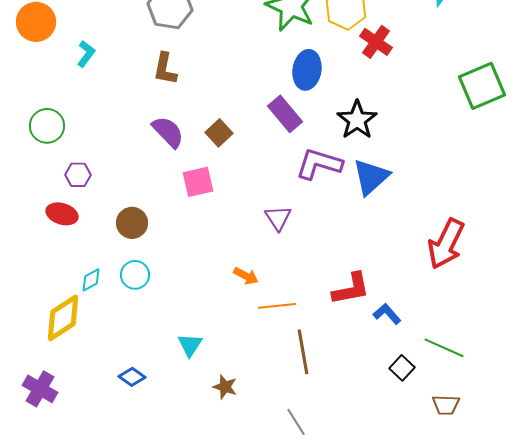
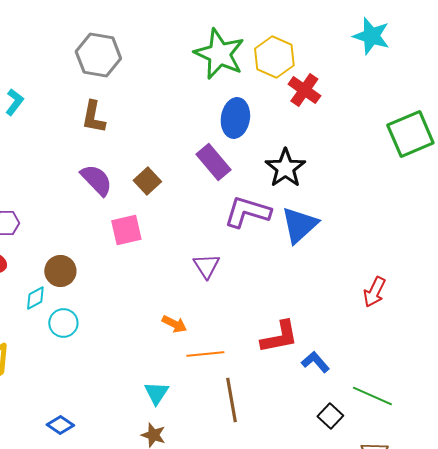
red arrow: (446, 244) -> (374, 292), size x0.6
cyan diamond: (91, 280) -> (35, 298), moved
cyan triangle: (190, 345) -> (156, 393), moved

